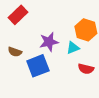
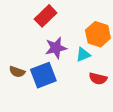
red rectangle: (18, 15) -> (46, 16), moved
brown semicircle: (15, 52) -> (17, 72), moved

